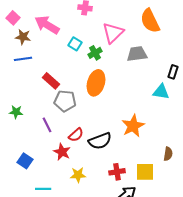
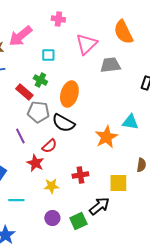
pink arrow: (47, 25) -> (20, 36), turned -70
cyan square: (75, 44) -> (48, 55), turned -32
green cross: (95, 53) -> (40, 80), moved, turned -32
cyan triangle: (161, 92) -> (130, 122), moved
black semicircle: (100, 141) -> (63, 123), moved, turned 50
red cross: (117, 172) -> (80, 175), moved

